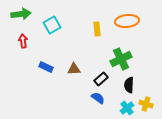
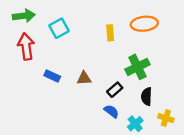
red arrow: (23, 41) -> (26, 46), size x1.6
cyan cross: (127, 108) -> (135, 124), moved

